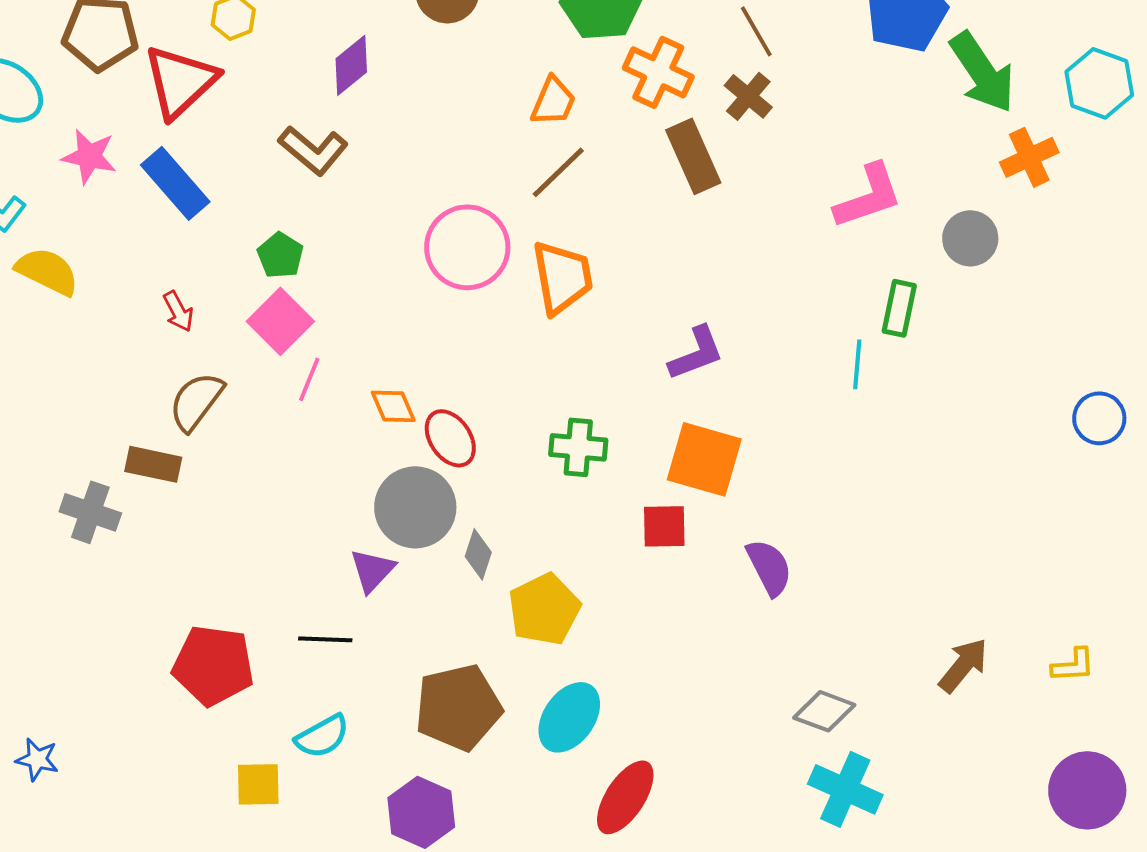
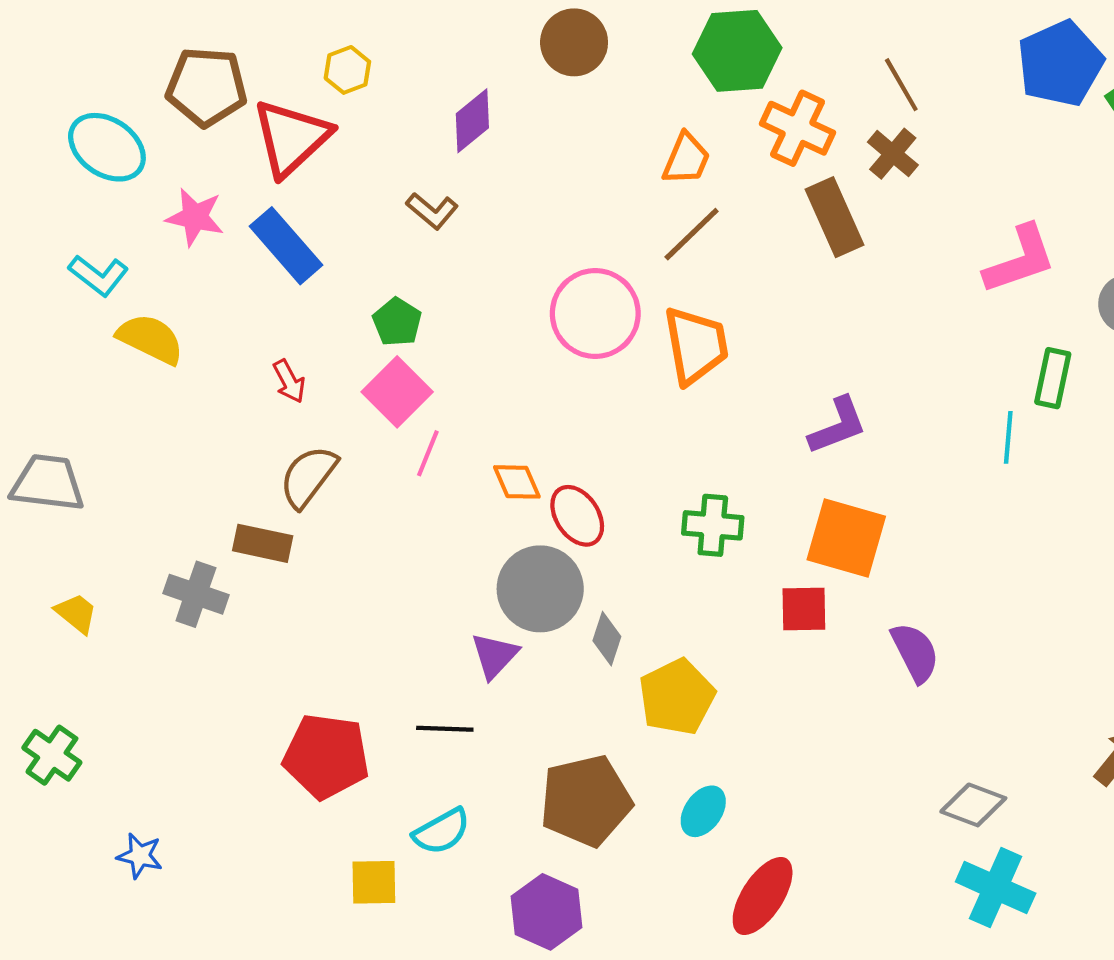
brown L-shape: (313, 150) -> (432, 211), size x0.7
cyan ellipse: (569, 717) -> (703, 811), size x0.7

